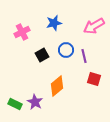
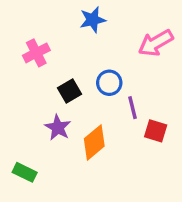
blue star: (54, 23) -> (93, 20), moved
purple line: (84, 56) -> (132, 108), moved
purple star: (35, 102) -> (58, 128), moved

